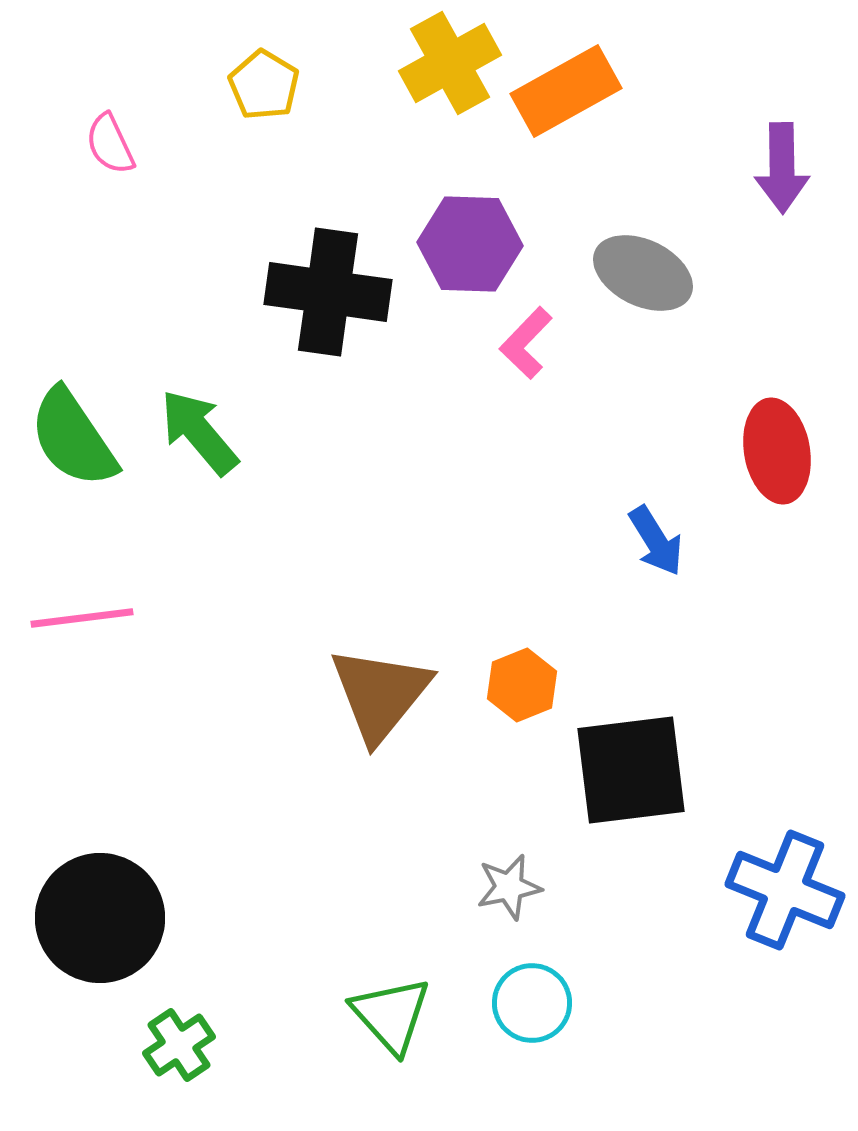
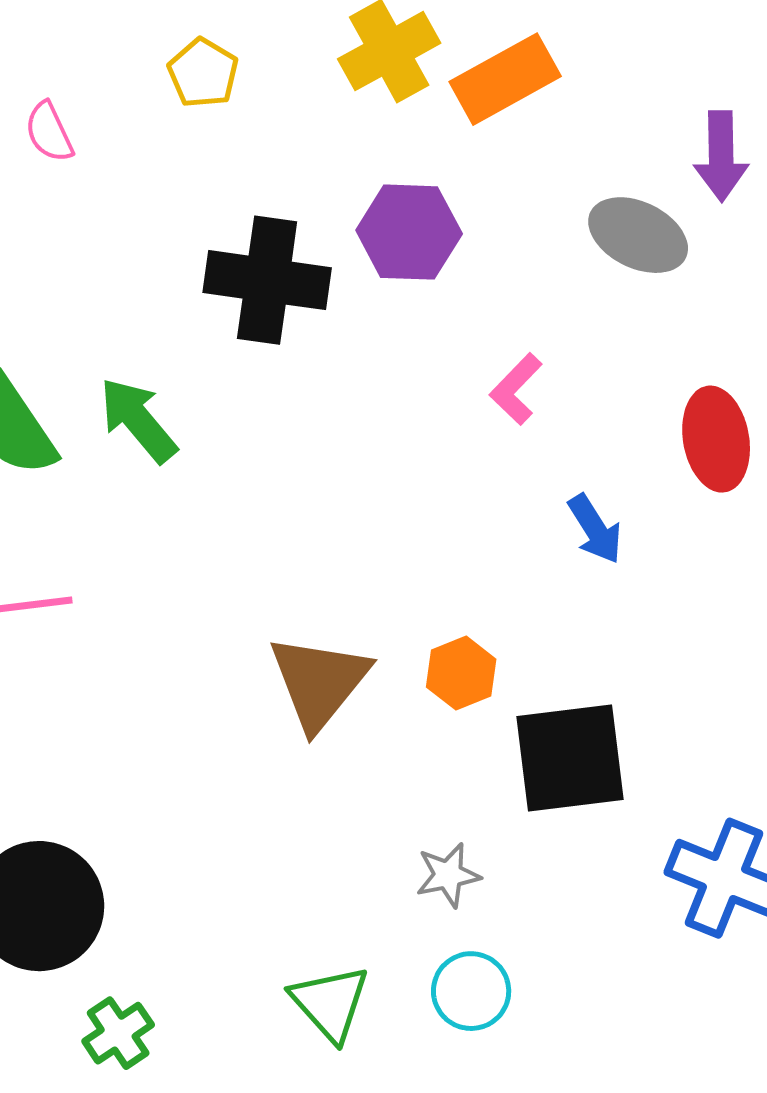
gray ellipse: (643, 273) -> (638, 235), moved
pink L-shape: (526, 343) -> (516, 389), moved

